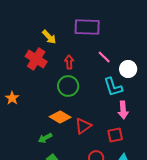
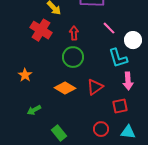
orange star: (12, 98) -> (25, 75), moved
red triangle: (83, 126) -> (95, 87), moved
green arrow: (45, 138) -> (34, 110), moved

